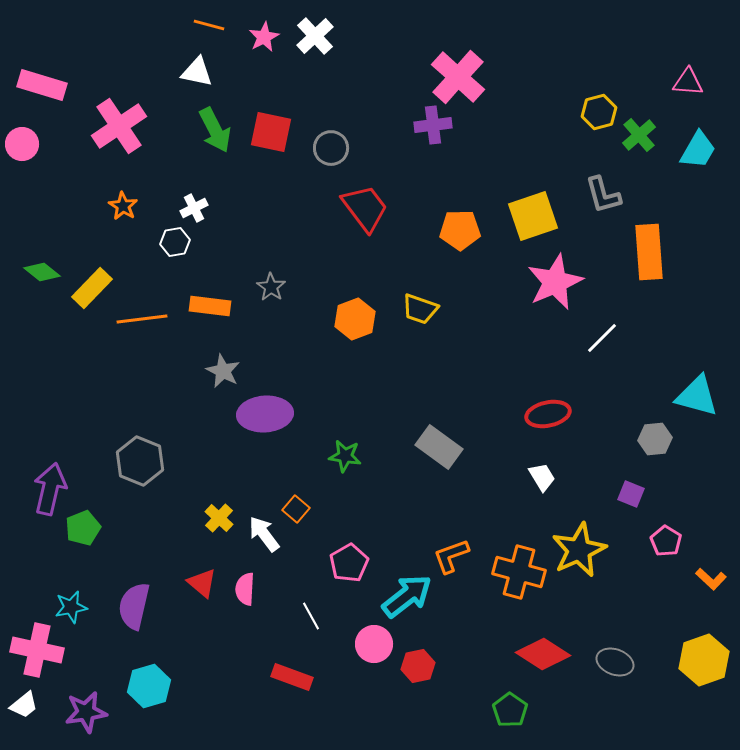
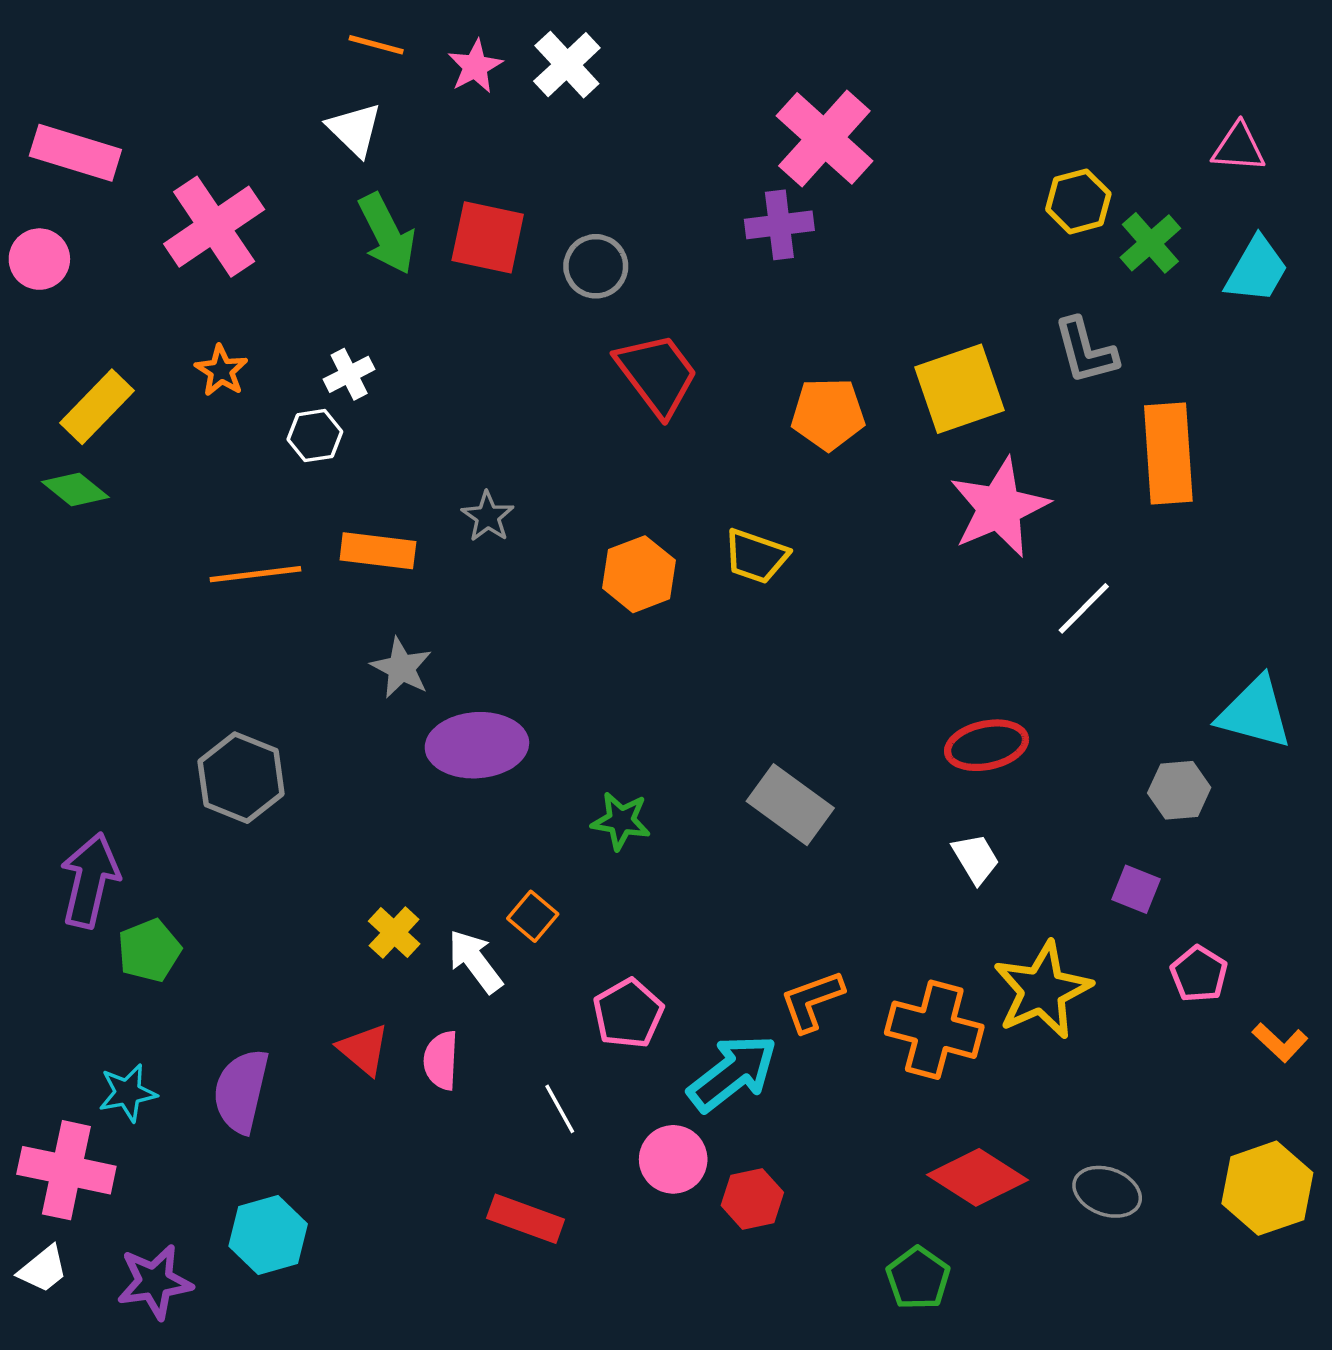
white triangle: (197, 72) -> (354, 129), turned 32
yellow rectangle: (92, 288) -> (97, 407), moved
gray hexagon: (140, 461) -> (241, 778), moved

